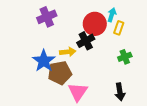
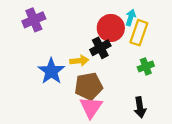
purple cross: (47, 17) -> (34, 20), moved
yellow rectangle: (119, 28) -> (139, 33), size x1.5
brown pentagon: (60, 73) -> (89, 86), moved

